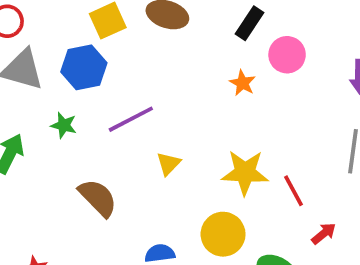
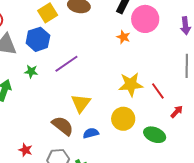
pink circle: (287, 55) -> (145, 19), size x1.4
yellow triangle: (168, 164) -> (81, 103), moved, size x1.5
brown semicircle: (98, 198) -> (63, 126), moved

